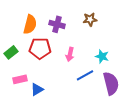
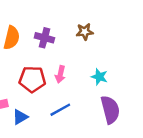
red pentagon: (40, 48) -> (32, 79), moved
blue line: (85, 75) -> (60, 110), moved

